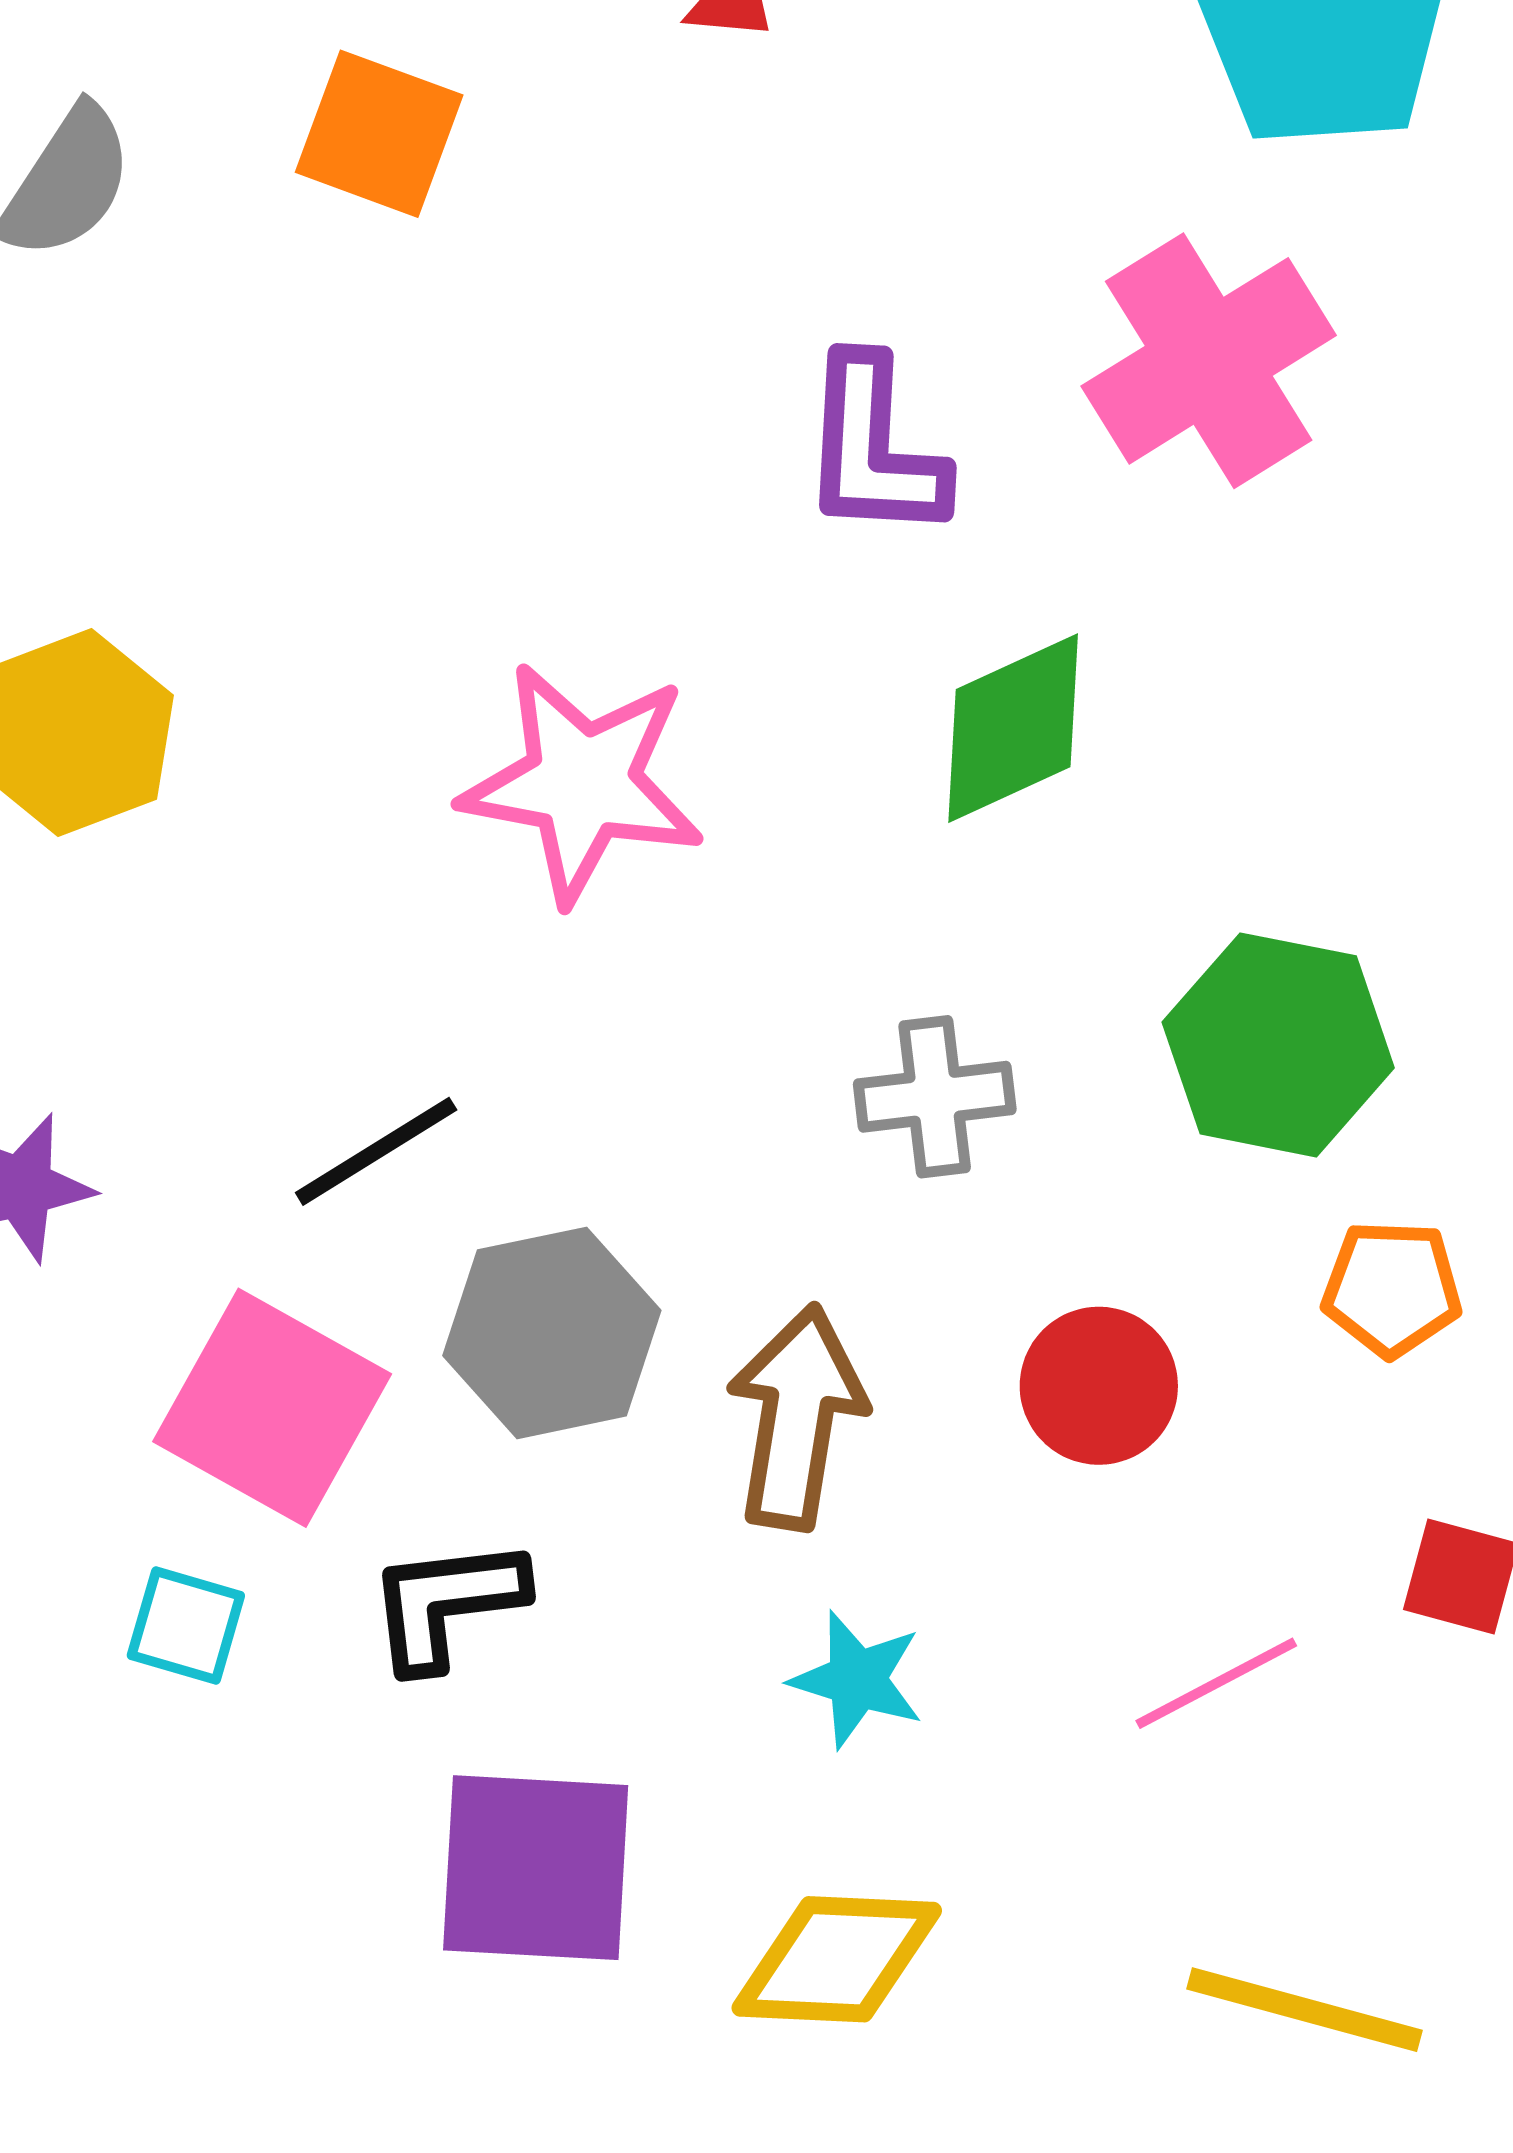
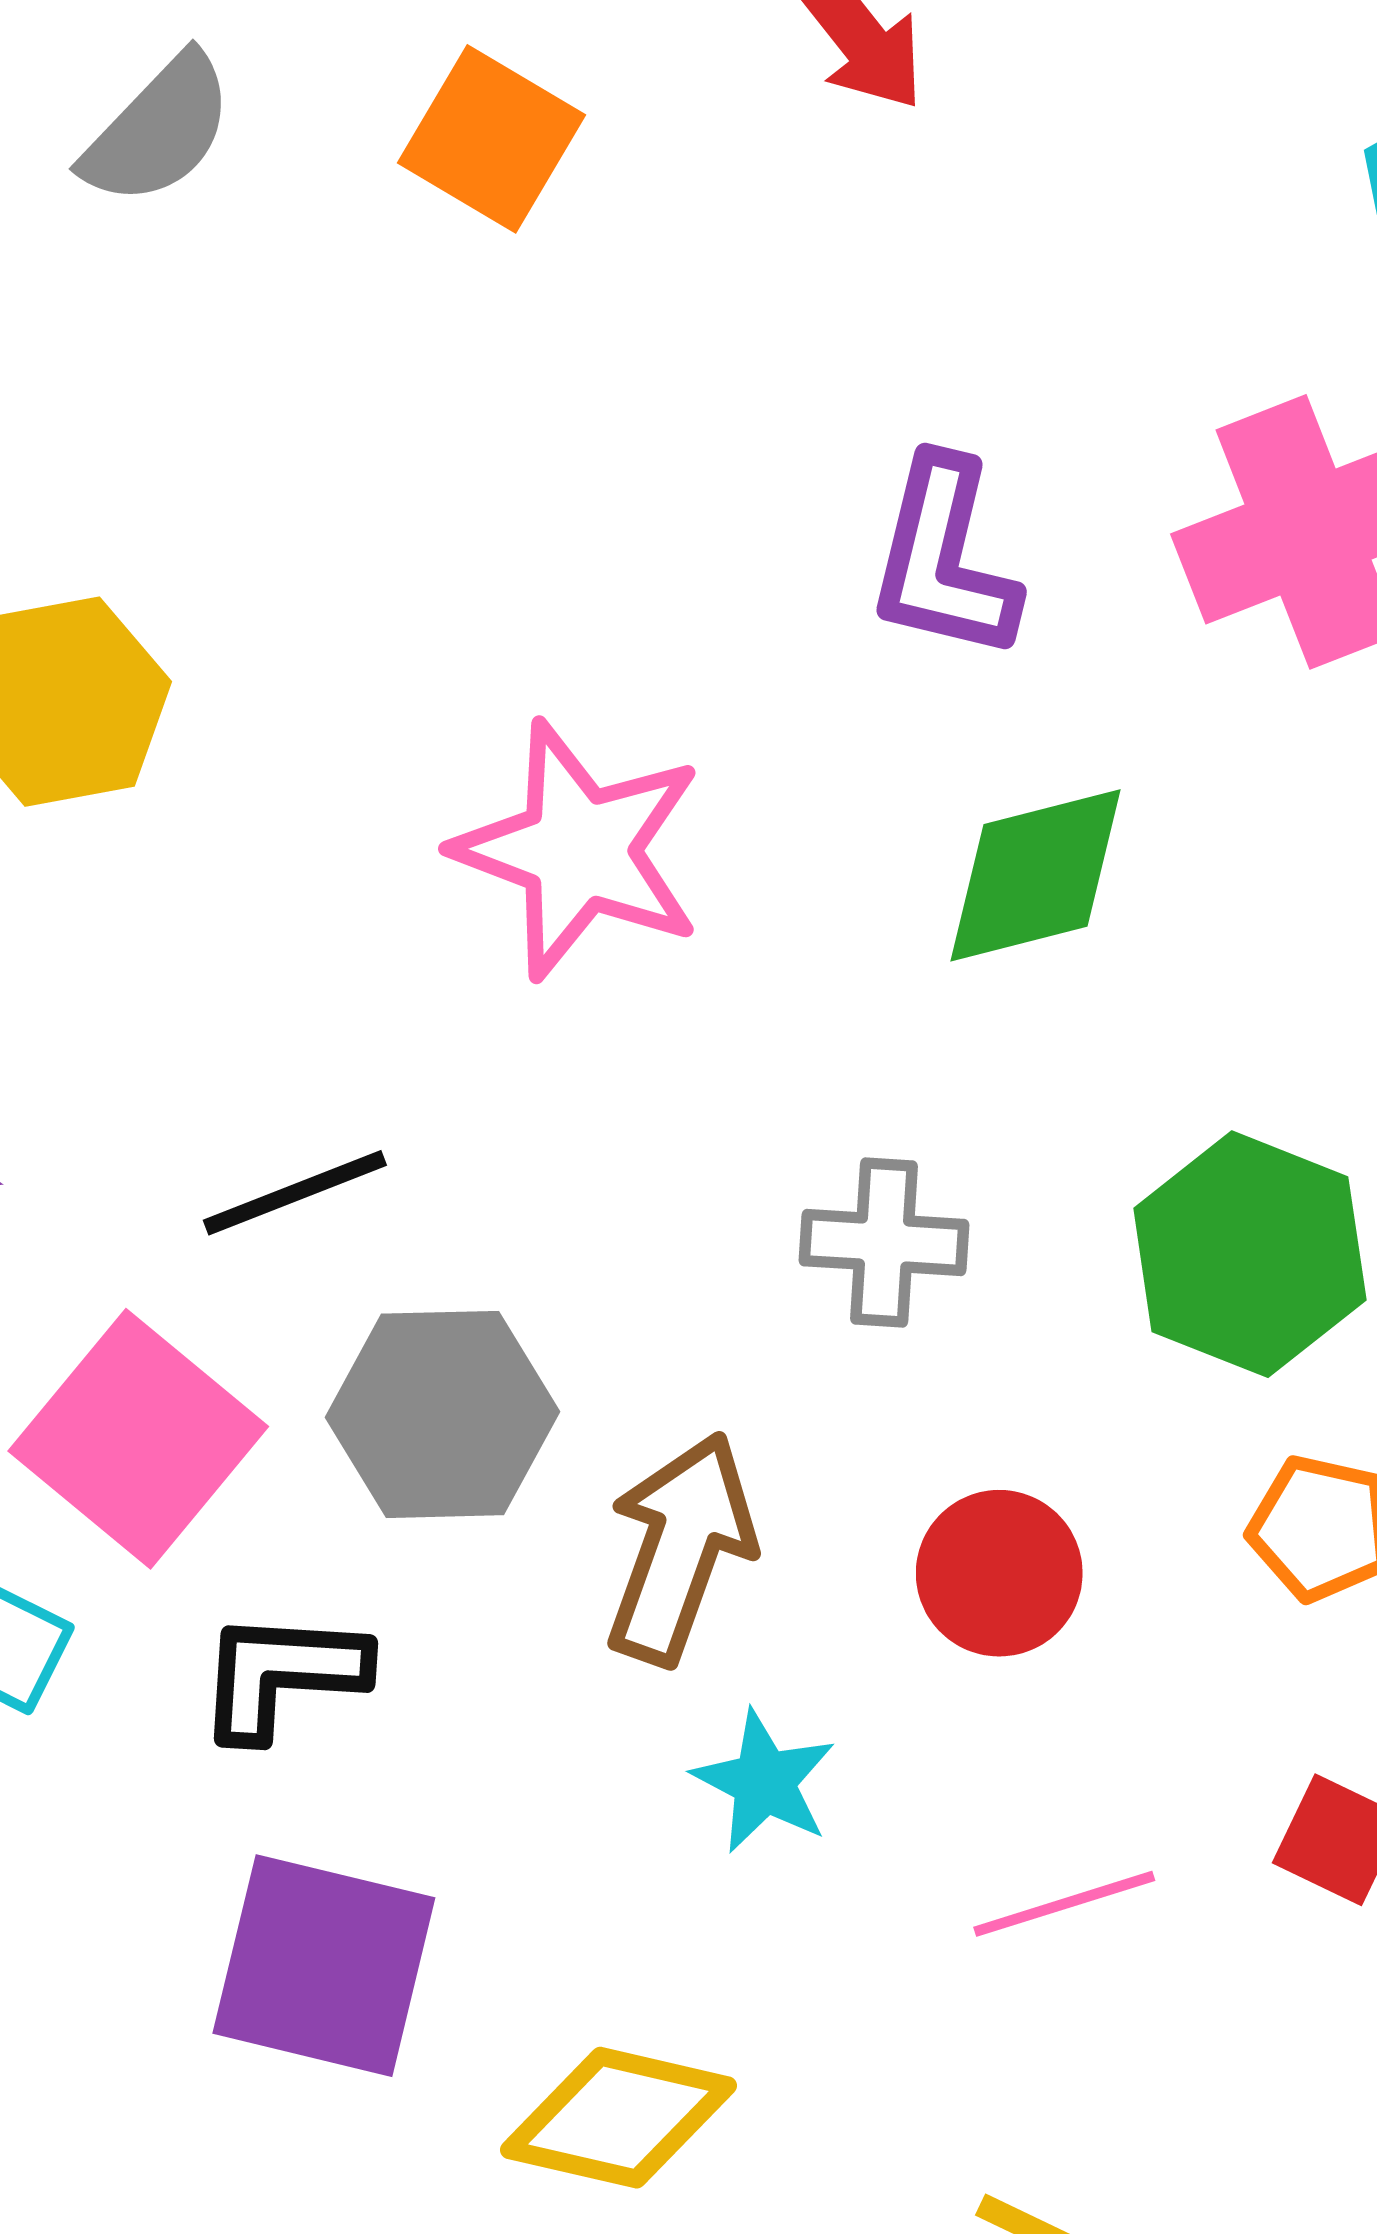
cyan star: (857, 1679) -> (764, 1782), moved

